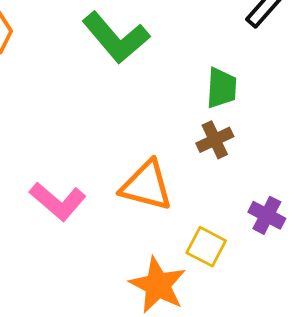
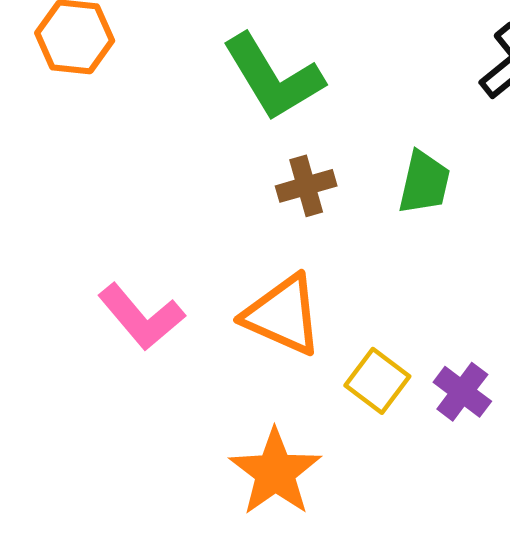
brown cross: (215, 140) -> (306, 186), moved
yellow square: (206, 247) -> (377, 381), moved

